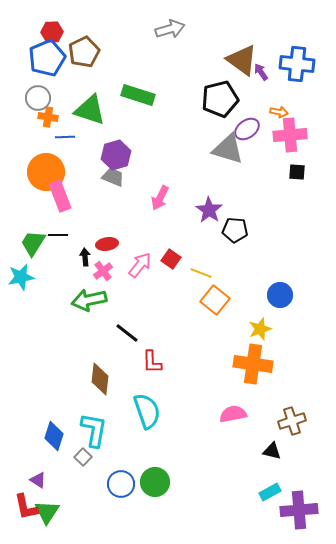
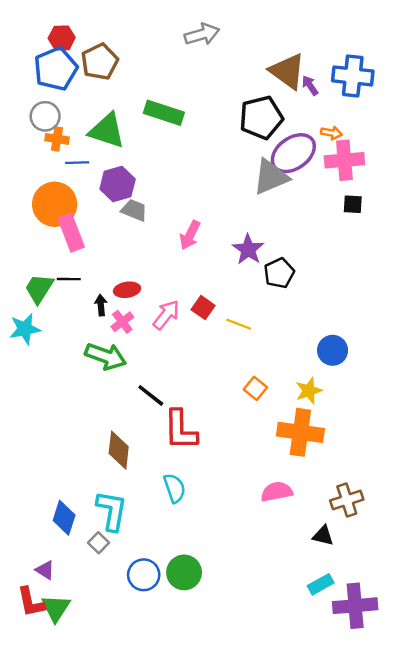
purple ellipse: (247, 129) -> (293, 153), size x1.5
gray triangle: (228, 149) -> (271, 177), turned -40
purple hexagon: (116, 155) -> (118, 184), moved
black pentagon: (235, 230) -> (279, 273), turned -30
green arrow: (89, 300) -> (106, 356), turned -148
orange square: (215, 300) -> (255, 388), moved, size x0.7
red L-shape: (152, 362) -> (180, 430), size x1.5
cyan semicircle: (147, 411) -> (175, 488), size x0.7

